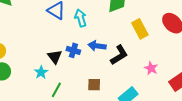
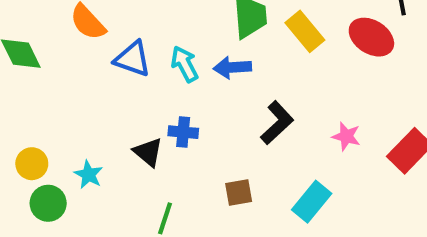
yellow rectangle: (140, 29) -> (305, 31), moved
blue arrow: (97, 46) -> (232, 67), moved
cyan star: (41, 72) -> (89, 175), moved

